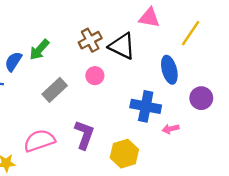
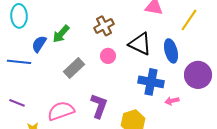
black triangle: (122, 46) -> (140, 44), moved
purple circle: (201, 98) -> (198, 75), size x1.4

